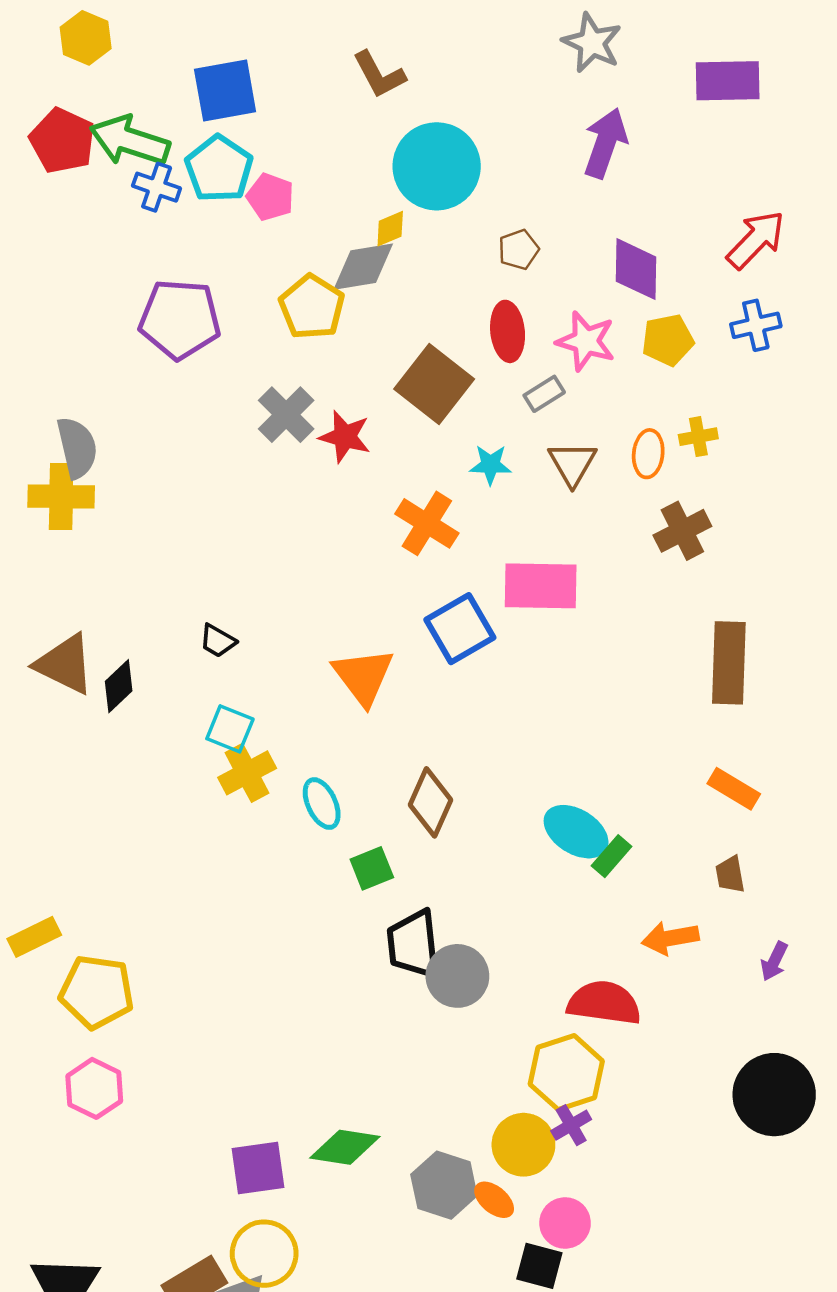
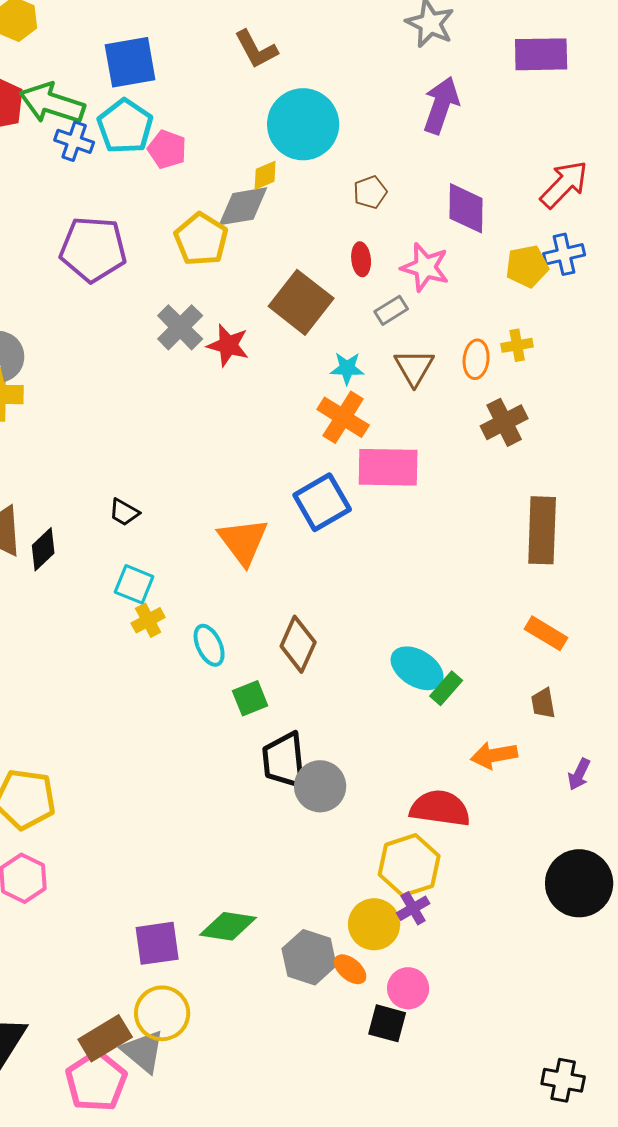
red ellipse: (508, 331) -> (361, 259), size x0.7
yellow pentagon: (668, 340) -> (527, 266), moved
orange cross: (427, 523) -> (343, 417), moved
yellow cross: (247, 773) -> (148, 620), size x0.7

